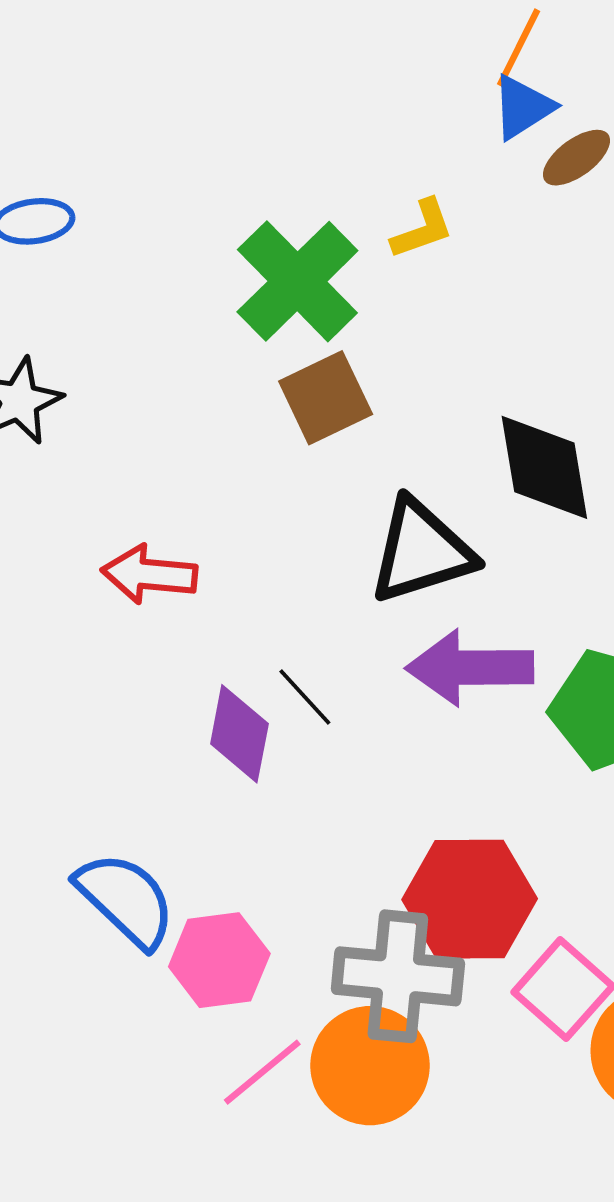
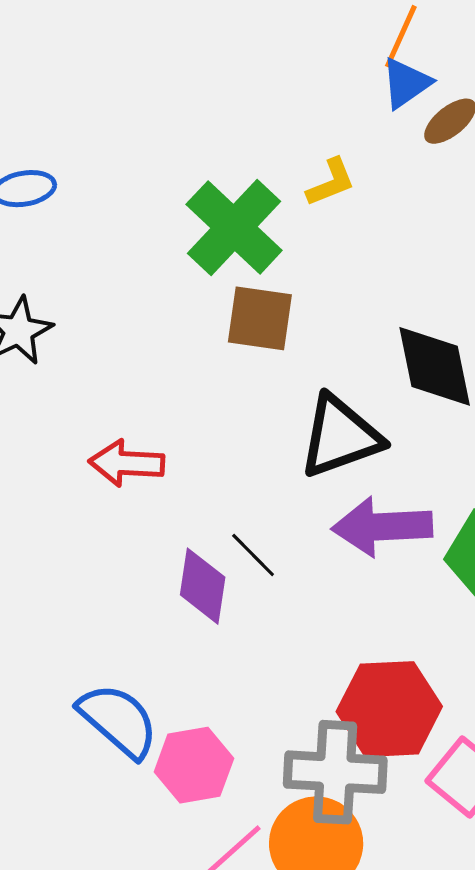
brown square: (326, 398) -> (260, 318), turned 36

